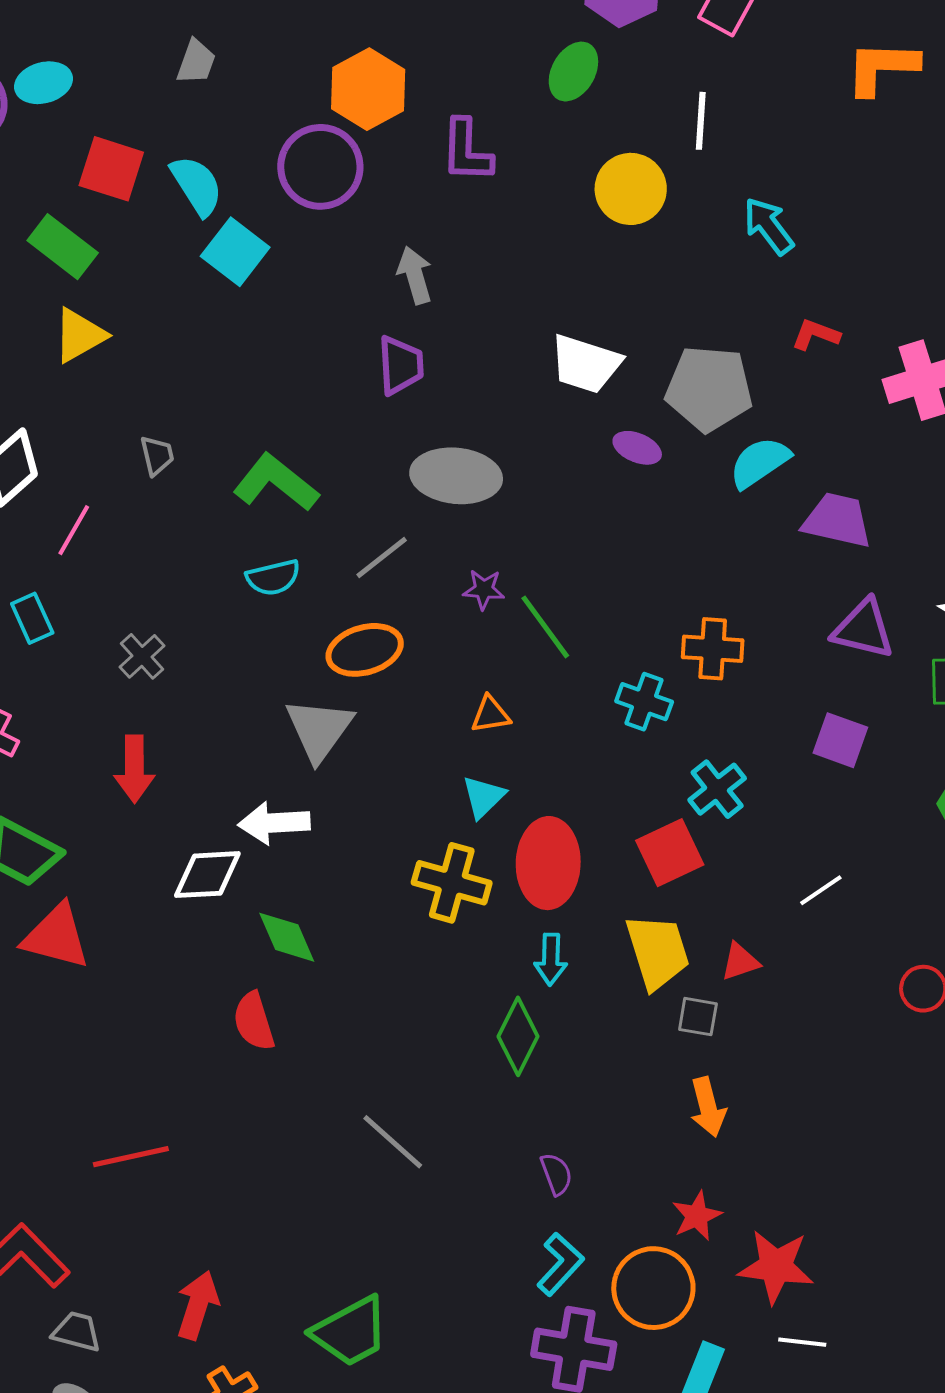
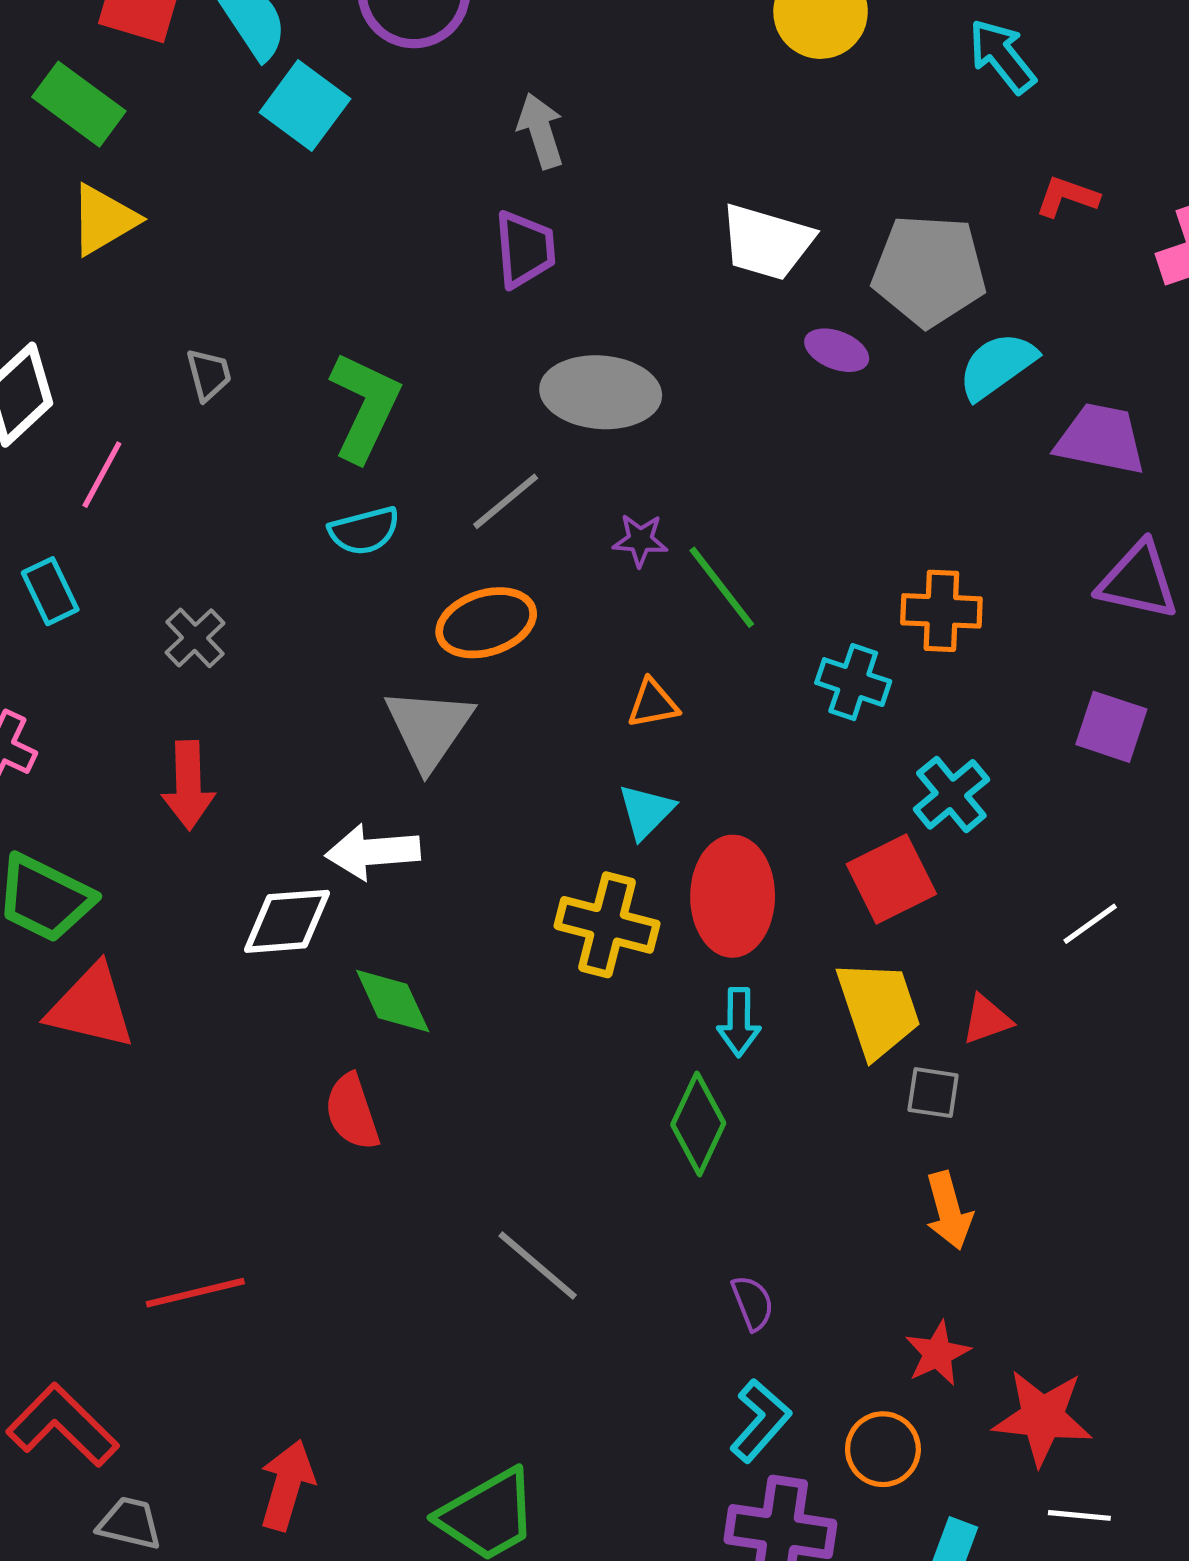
green L-shape: (276, 483) -> (365, 407), turned 78
orange circle: (653, 1288) -> (883, 1449), size x0.7

